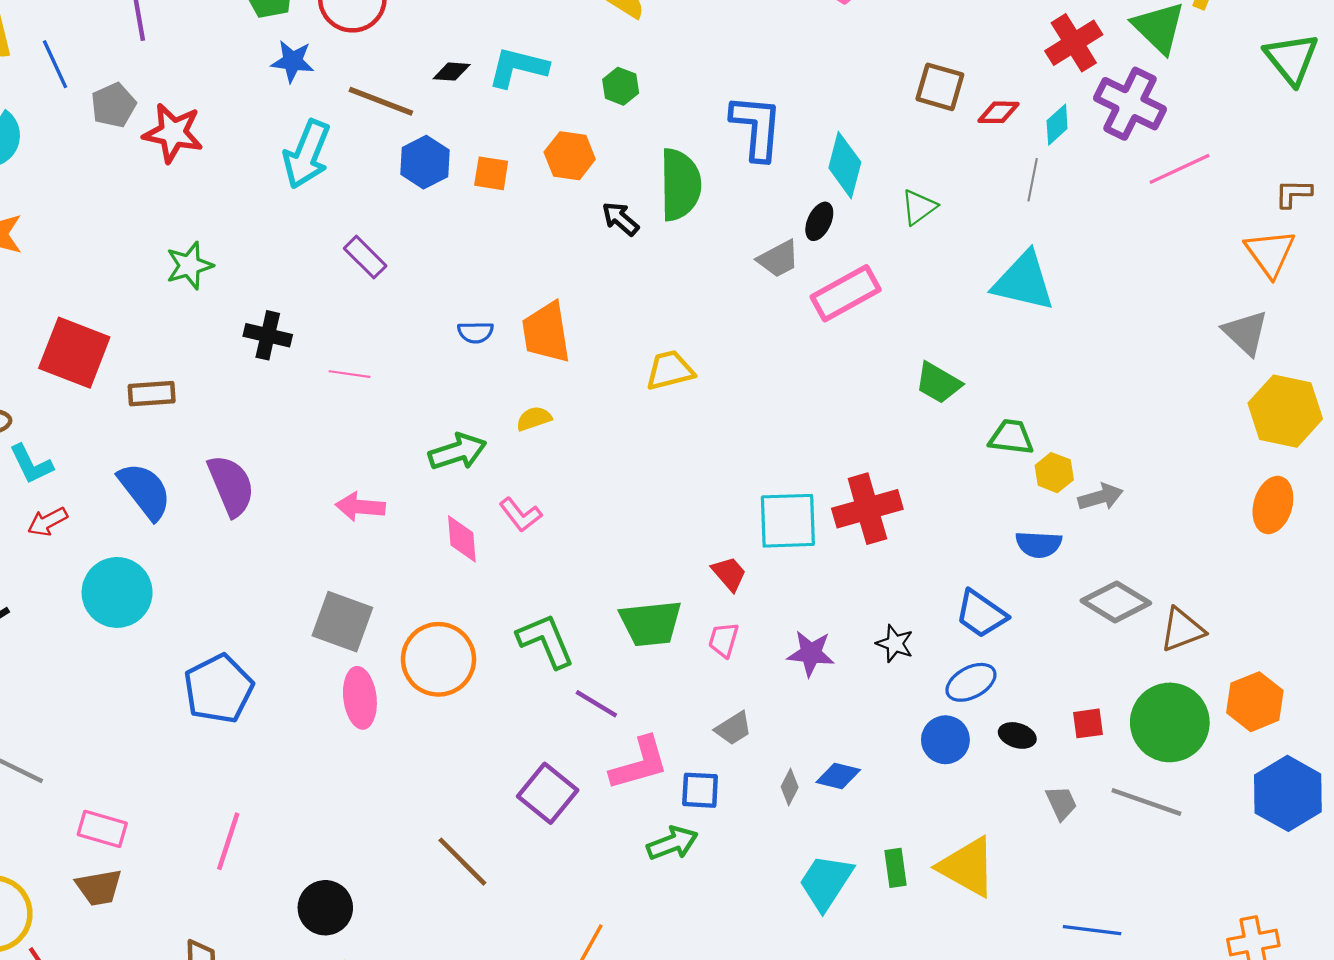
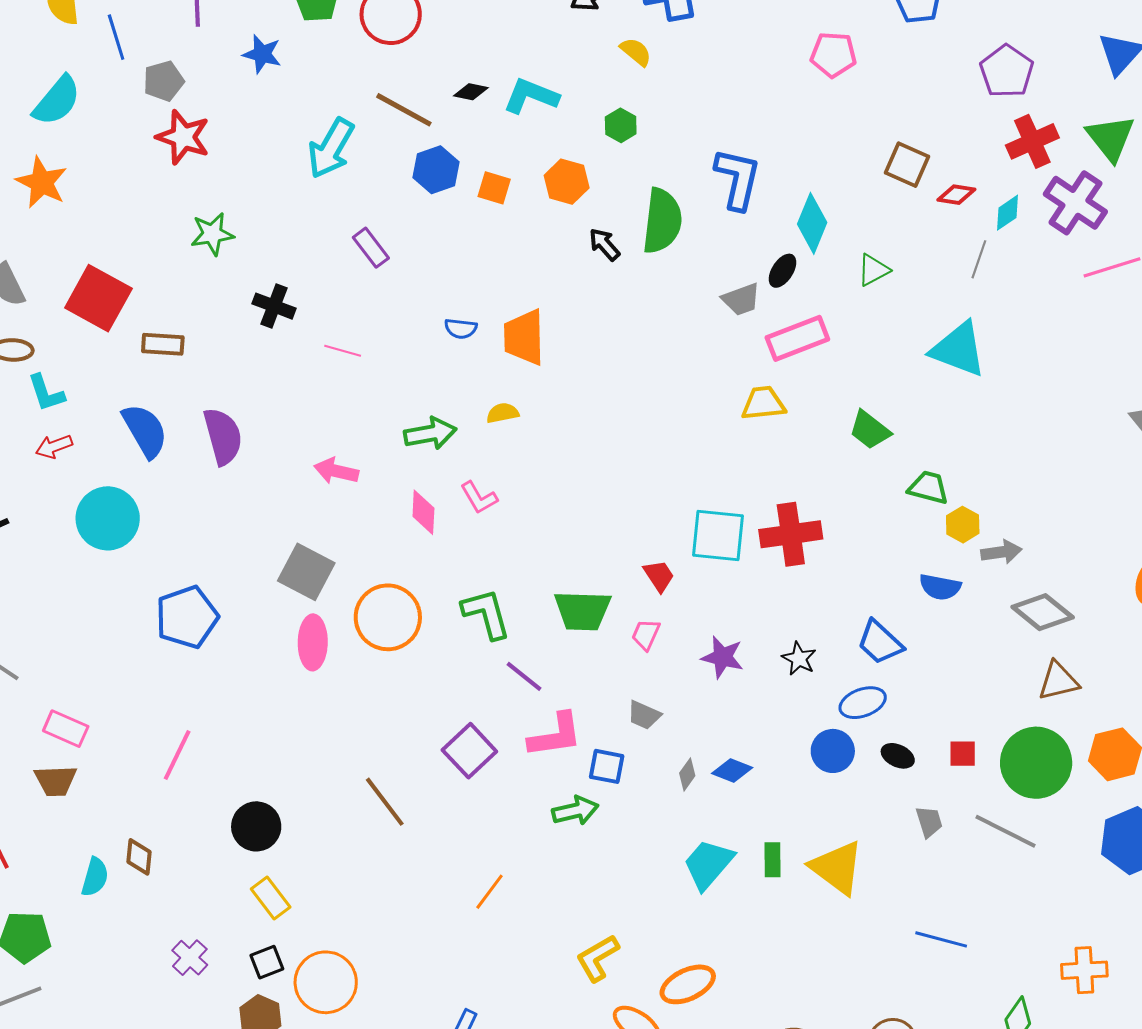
blue star: (293, 61) -> (262, 54), moved
red star: (173, 133) -> (183, 137), moved
yellow trapezoid: (670, 370) -> (763, 403), moved
gray diamond: (1116, 602) -> (1043, 612), moved
gray trapezoid: (733, 728) -> (644, 715), turned 48

